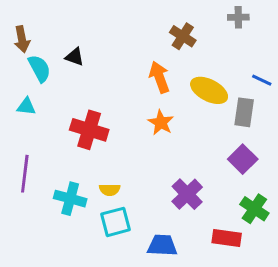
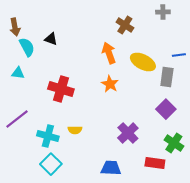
blue line: (262, 80) -> (179, 55), turned -32
purple line: (25, 174) -> (17, 119), turned 45
cyan square: (115, 222) -> (51, 164), moved, turned -30

